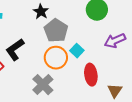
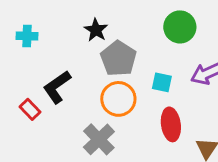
cyan square: (77, 51) -> (162, 82), moved, turned -32

